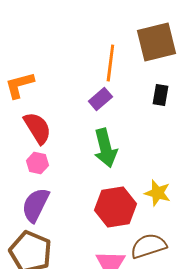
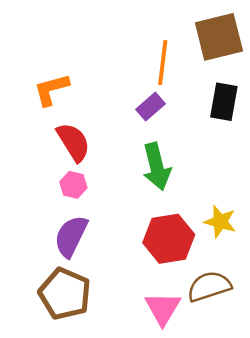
black rectangle: (160, 95) -> (224, 102), size x1.4

